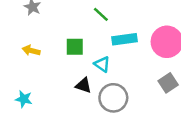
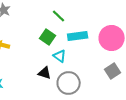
green square: (75, 47) -> (48, 37), moved, turned 35

